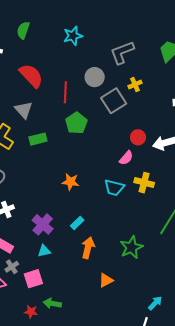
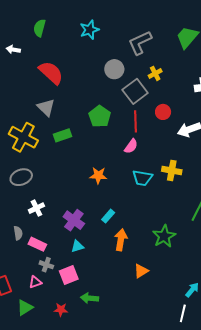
red line: (65, 92) -> (135, 121), moved
red circle: (138, 137) -> (163, 112), moved
pink semicircle: (126, 158) -> (131, 146), moved
gray cross: (12, 267) -> (46, 265), turned -32
red star: (31, 312) -> (61, 310), moved

